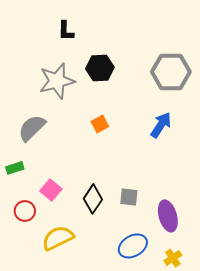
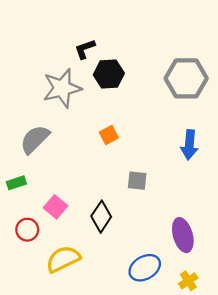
black L-shape: (66, 31) -> (85, 49), moved, turned 70
blue arrow: (161, 125) -> (189, 145), moved, turned 152
gray square: (129, 197) -> (137, 181), moved

